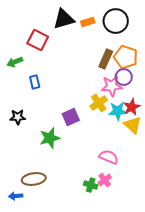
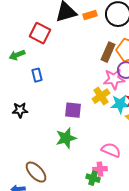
purple square: (71, 117) -> (73, 110), turned 30
green star: (50, 138) -> (66, 138), moved
brown ellipse: (34, 179) -> (36, 172), turned 55
pink cross: (105, 180) -> (100, 169), moved, turned 32

